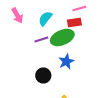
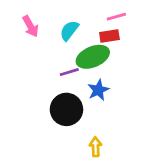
purple line: (41, 40) -> (69, 72), moved
black circle: (43, 76) -> (66, 109), size x1.5

